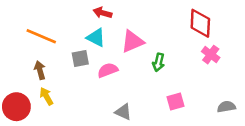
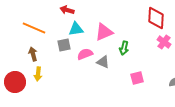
red arrow: (102, 13) -> (67, 10), moved
cyan triangle: (96, 38) -> (76, 29), turned -35
yellow arrow: (46, 96) -> (38, 74), turned -144
gray triangle: (123, 112) -> (103, 62), moved

